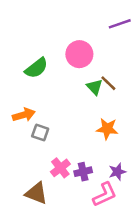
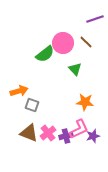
green semicircle: (36, 68) -> (45, 54), moved
brown line: (108, 83) -> (86, 42), moved
brown triangle: (36, 193) -> (29, 133), moved
pink L-shape: (105, 194) -> (79, 129), moved

